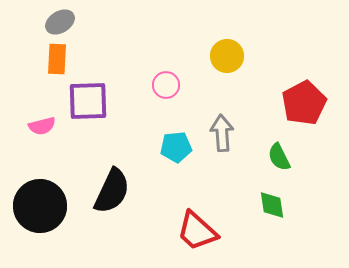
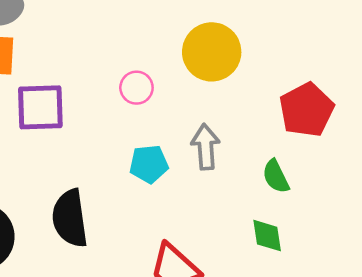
yellow circle: (227, 56) -> (212, 52), size x1.4
black semicircle: (112, 191) -> (70, 218), turned 147

